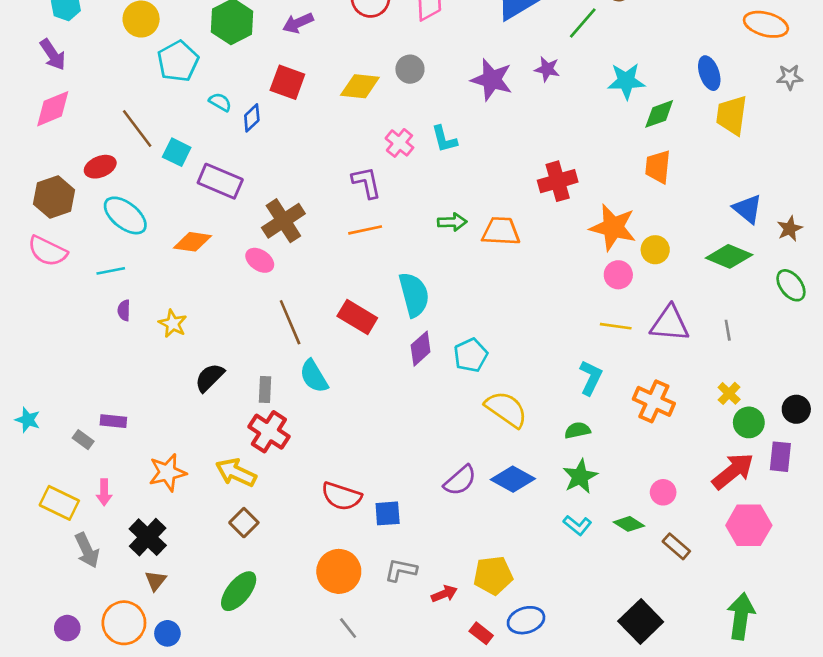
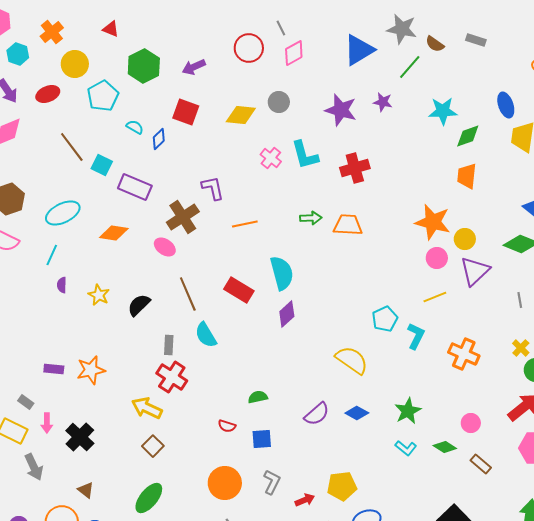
cyan L-shape: (444, 139) -> (305, 155), size x1.4
red ellipse: (100, 167) -> (48, 94), moved
red cross: (558, 181) -> (355, 168), moved
purple L-shape: (366, 182) -> (213, 188), moved
cyan ellipse: (125, 215) -> (63, 213), turned -64
cyan line: (111, 271) -> (52, 255), turned -55
purple triangle: (670, 324) -> (475, 271), moved, turned -48
yellow line: (616, 326) -> (435, 297), turned -30
cyan pentagon: (471, 355) -> (385, 319), moved
black semicircle: (210, 378) -> (139, 305), moved
green semicircle: (577, 430) -> (258, 397), moved
gray rectangle: (83, 440) -> (26, 402), moved
orange star: (167, 473) -> (91, 370), moved
blue diamond: (513, 479) -> (357, 413), size x0.7
red semicircle: (341, 496) -> (227, 426), size x0.6
black cross: (148, 537) -> (80, 437), moved
gray L-shape: (401, 570) -> (272, 482), turned 105
brown triangle: (156, 581) -> (86, 490), turned -30

